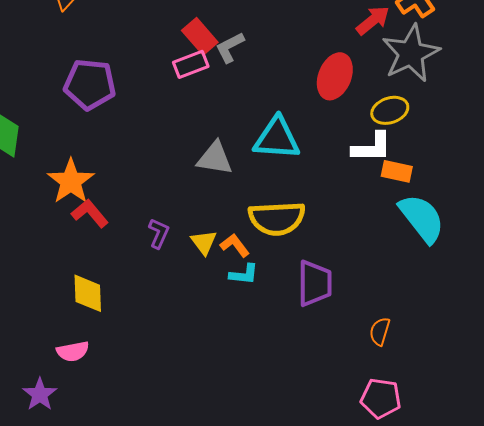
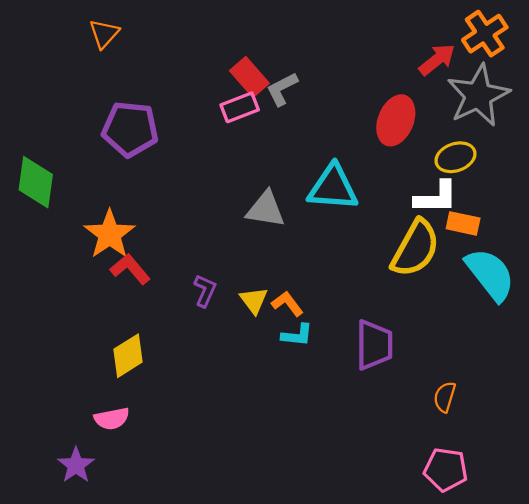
yellow semicircle: (277, 218) -> (415, 248), moved, turned -58
yellow diamond: (88, 293) -> (128, 356), turned 60

